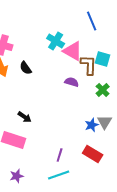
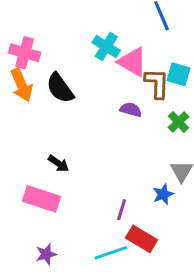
black semicircle: (26, 68) -> (60, 88), size x1.5
blue star: (92, 125) -> (163, 194), moved
red rectangle: (93, 154) -> (142, 239), moved
purple line: (60, 155) -> (122, 210), moved

